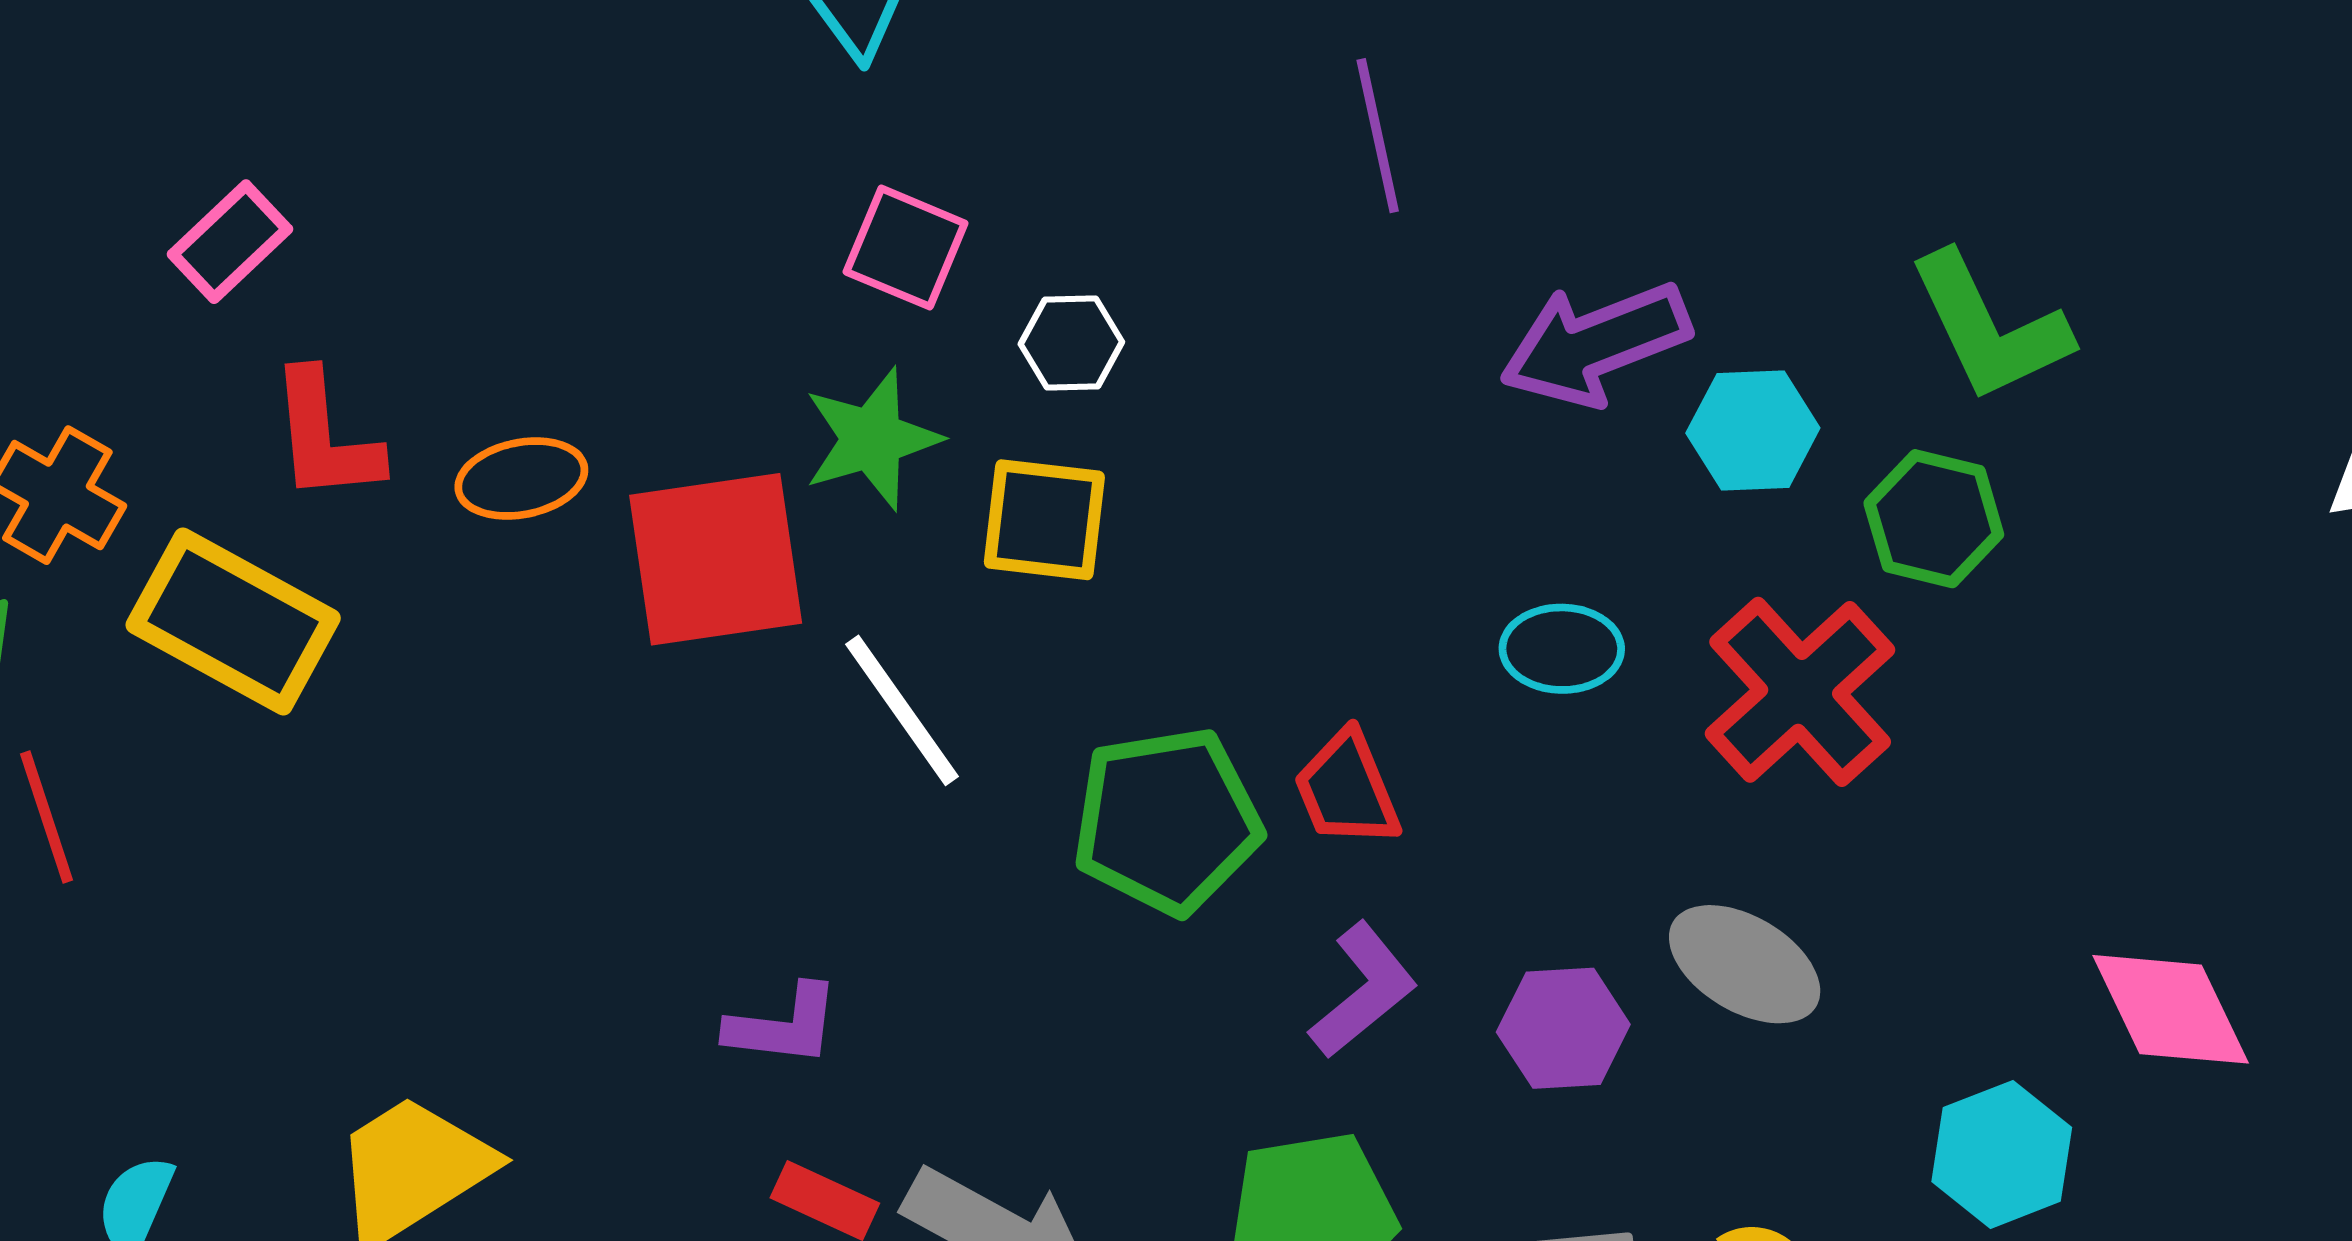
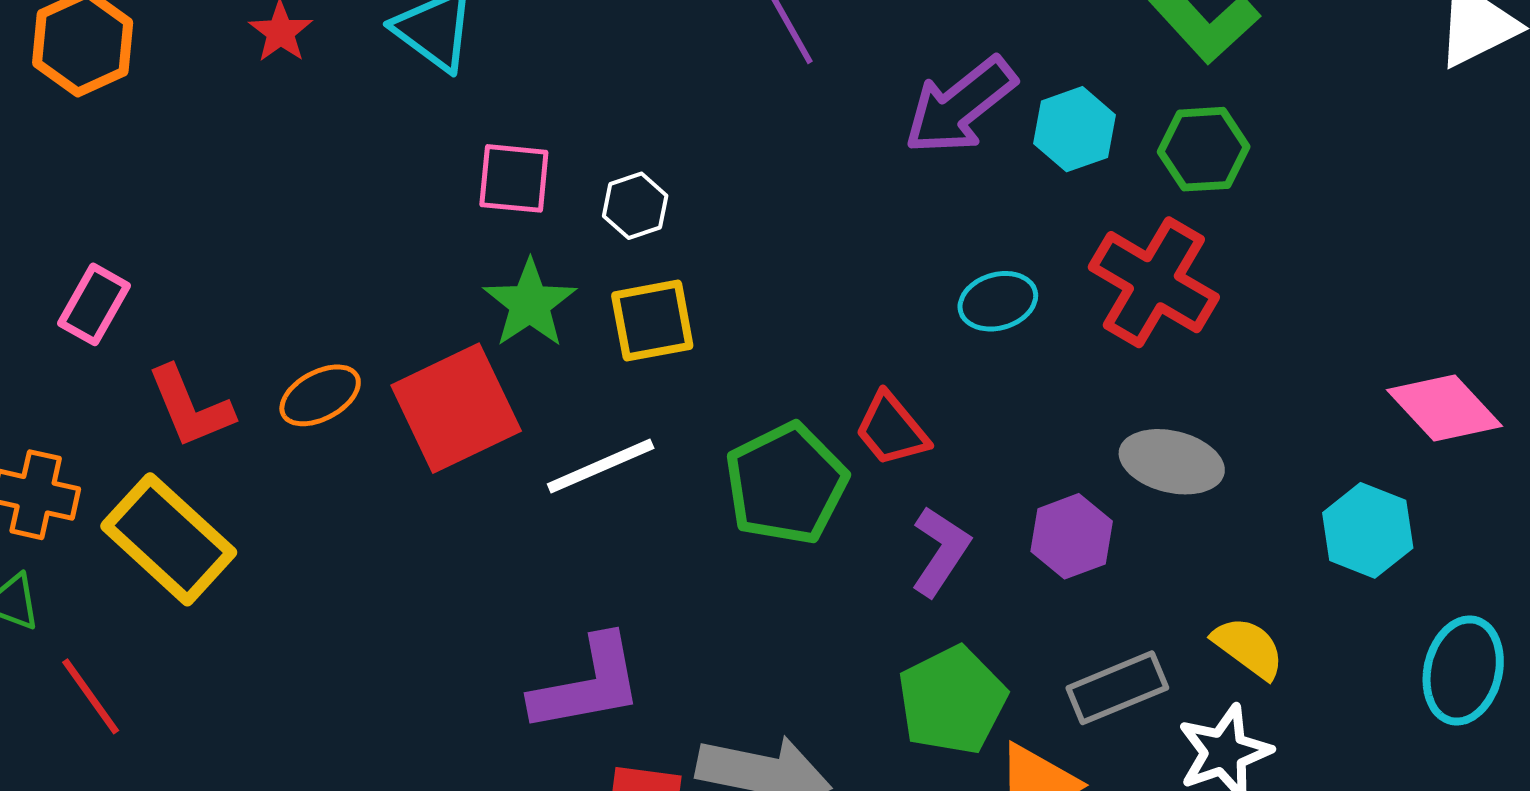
yellow rectangle: (233, 621) -> (169, 539), turned 31
white line: (902, 710) -> (601, 466), turned -61
purple L-shape: (783, 1025) -> (587, 684), size x1.6

